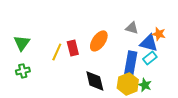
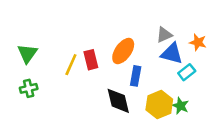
gray triangle: (132, 28) -> (164, 35), turned -40
blue triangle: (149, 43) -> (172, 54), moved
blue rectangle: (131, 63) -> (136, 76), moved, size x0.7

